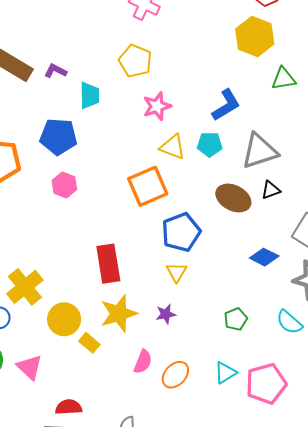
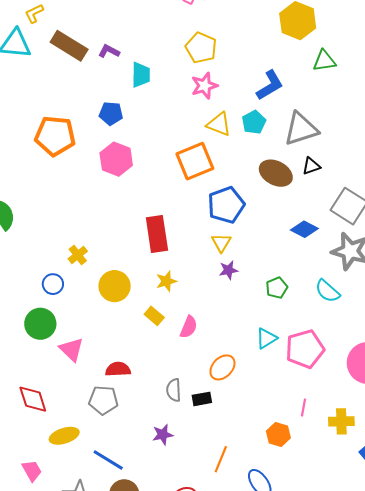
yellow pentagon: (135, 61) -> (201, 48), moved
blue pentagon: (58, 137) -> (111, 113), size x0.7
cyan pentagon: (210, 144) -> (254, 122), turned -30
pink hexagon: (64, 185) -> (116, 159), size x1.4
yellow cross: (25, 287) -> (78, 255), size x0.6
yellow star: (119, 314) -> (166, 281), size x0.6
purple star: (166, 314) -> (228, 270), moved
yellow rectangle: (89, 343) -> (154, 316), moved
pink triangle: (30, 367) -> (71, 349), moved
orange ellipse: (175, 375) -> (222, 367), moved

